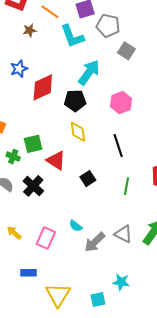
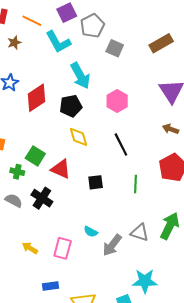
gray pentagon: (108, 26) -> (92, 26), turned -30
cyan arrow: (89, 72) -> (80, 76), turned 124
green square: (33, 144) -> (35, 156), turned -36
black square: (88, 179) -> (96, 182), turned 35
cyan star: (121, 282) -> (145, 281), size x1.4

